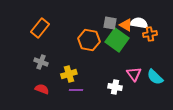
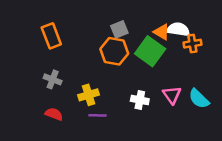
gray square: (110, 23) -> (119, 29), moved, turned -32
orange rectangle: (40, 28) -> (51, 36), turned -60
white cross: (115, 87) -> (140, 100), moved

